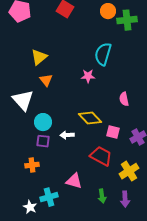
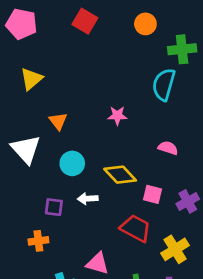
green cross: (127, 20) -> (182, 49), moved
cyan semicircle: (103, 54) -> (164, 85), moved
yellow triangle: (39, 57) -> (31, 79), moved
pink semicircle: (124, 99) -> (168, 148), turned 120
cyan circle: (43, 122) -> (72, 163), moved

